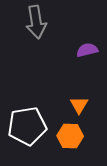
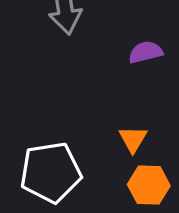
orange hexagon: (70, 136) -> (149, 185), moved

